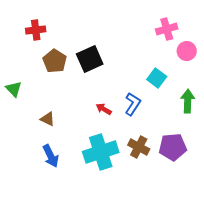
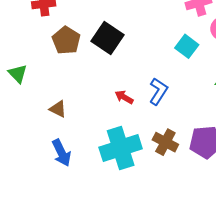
black square: (90, 59) -> (108, 38), turned -32
cyan square: (157, 78) -> (187, 46), moved

